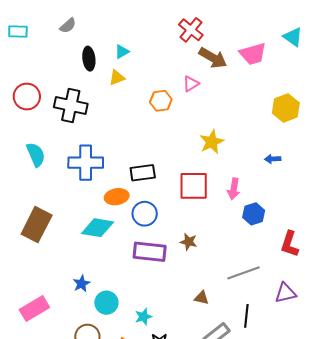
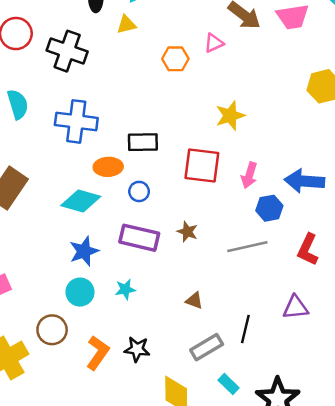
blue arrow: (273, 159) -> (304, 181), moved, size x2.0
blue circle: (145, 214) -> (139, 191), size x0.7
gray line: (244, 273) -> (247, 247), moved
blue star: (82, 284) -> (84, 251), moved, size x1.4
cyan star: (143, 317) -> (125, 289), moved

